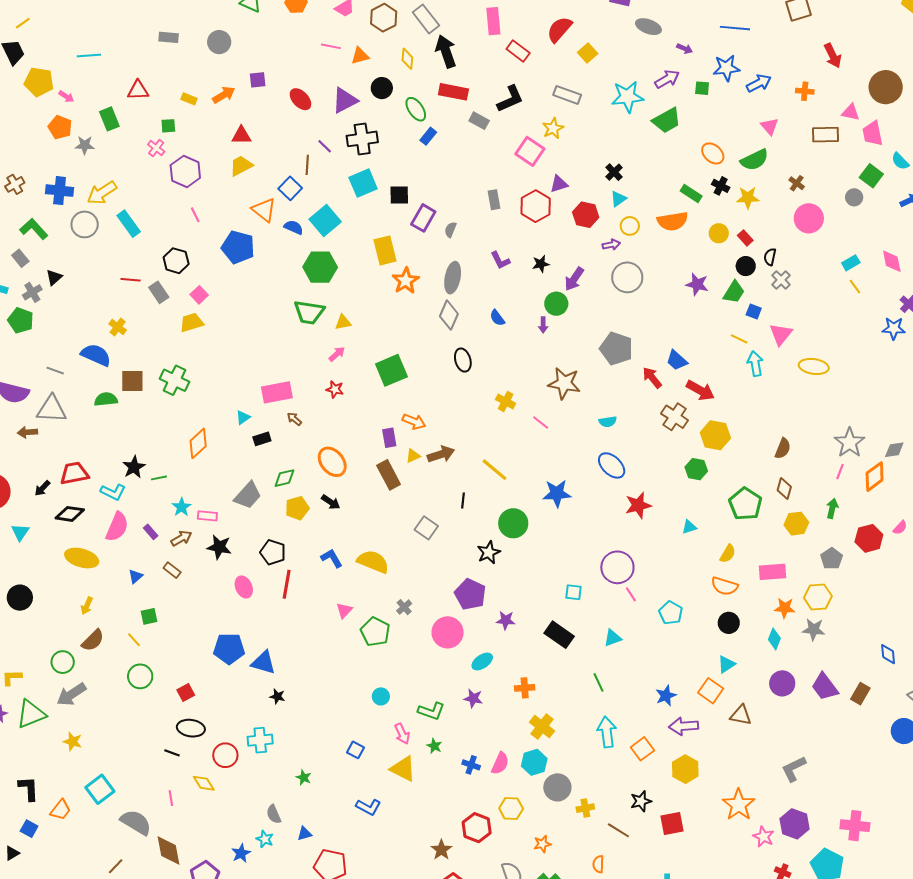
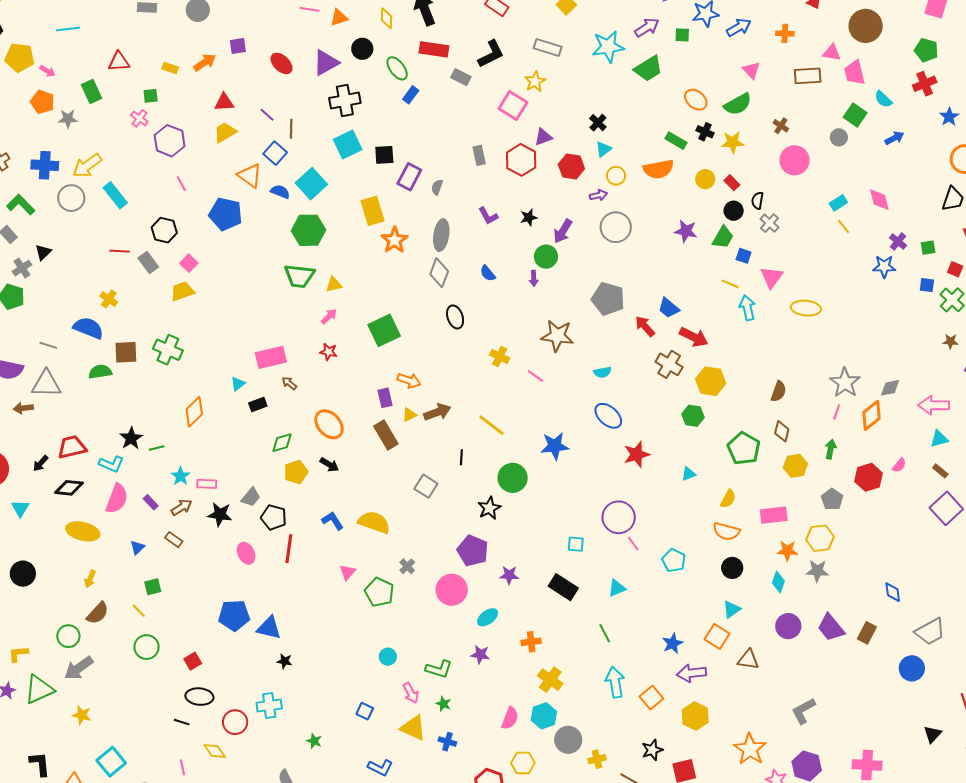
purple line: (325, 146) -> (267, 115), moved
gray trapezoid: (248, 495) -> (251, 497), moved, size x0.7
blue cross: (471, 765) -> (447, 742), moved

